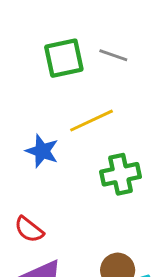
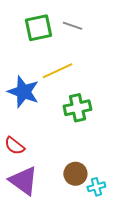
blue star: (42, 151) -> (23, 92), size x1.4

